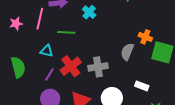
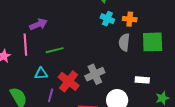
cyan cross: (89, 12) -> (107, 19), moved
orange cross: (145, 37) -> (130, 19), moved
gray semicircle: (127, 52) -> (124, 42), moved

